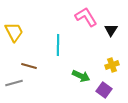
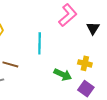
pink L-shape: (86, 17) -> (68, 15), turned 80
yellow cross: (112, 65) -> (85, 63), moved, turned 32

